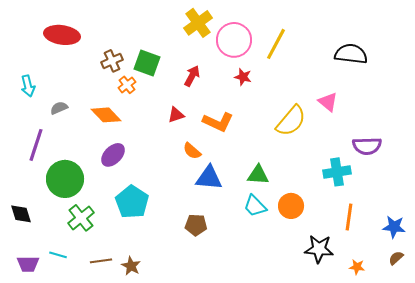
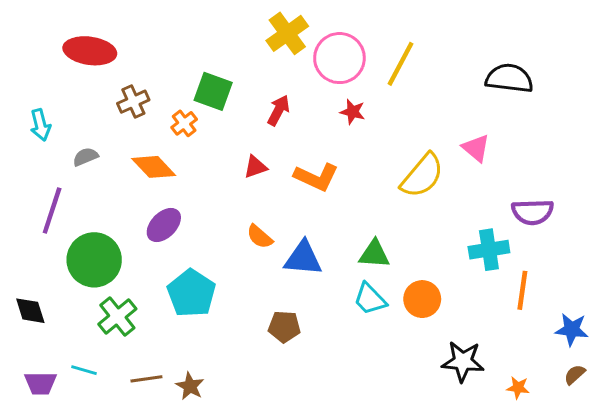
brown cross: (112, 61) -> (133, 102), moved
orange semicircle: (192, 151) -> (260, 237), moved
orange line: (349, 217) -> (522, 290), moved

